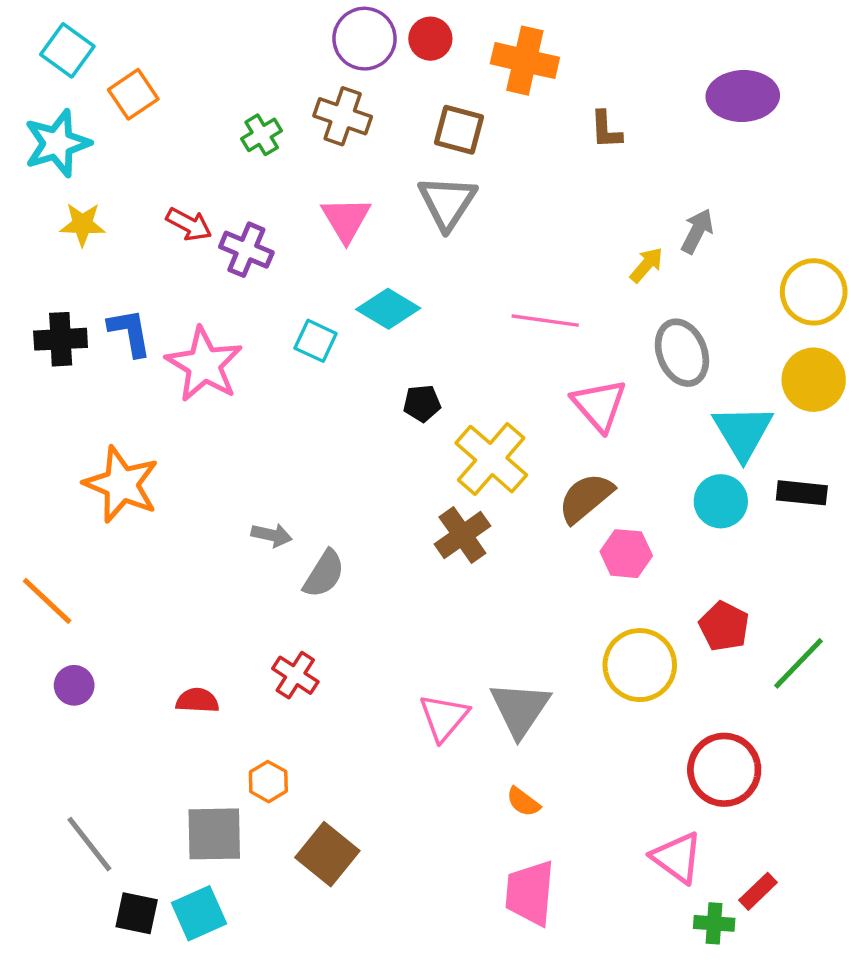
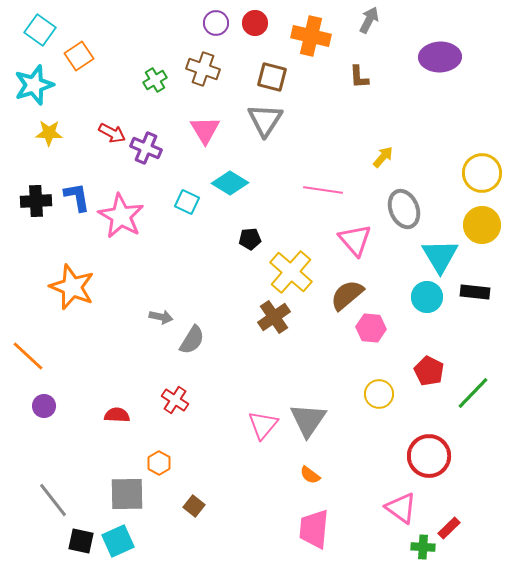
purple circle: (365, 39) -> (216, 23), size x0.7
gray arrow: (697, 231) -> (369, 20), moved
yellow circle: (640, 665) -> (379, 394), size x0.7
brown square: (327, 854) -> (194, 506), size x0.6

